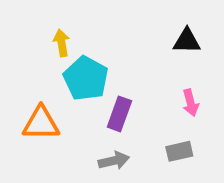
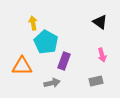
black triangle: (187, 41) -> (100, 22), turned 35
gray arrow: (114, 161) -> (52, 83), moved

